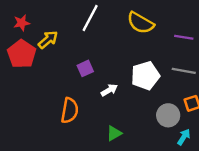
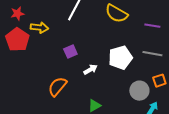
yellow arrow: (48, 40) -> (39, 28), turned 48
orange semicircle: (70, 111) -> (57, 87), turned -150

